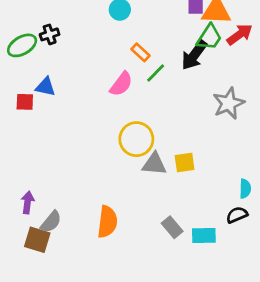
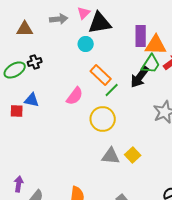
orange rectangle: (140, 52) -> (101, 75), size x1.5
pink semicircle: (121, 84) -> (75, 96), moved
yellow circle: (136, 139) -> (103, 119), moved
yellow square: (185, 163) -> (133, 155), turned -35

